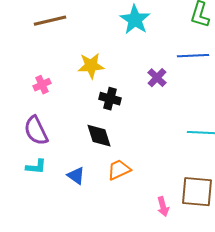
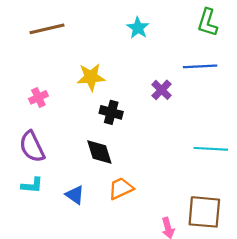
cyan star: (135, 20) -> (138, 28), size x0.7

